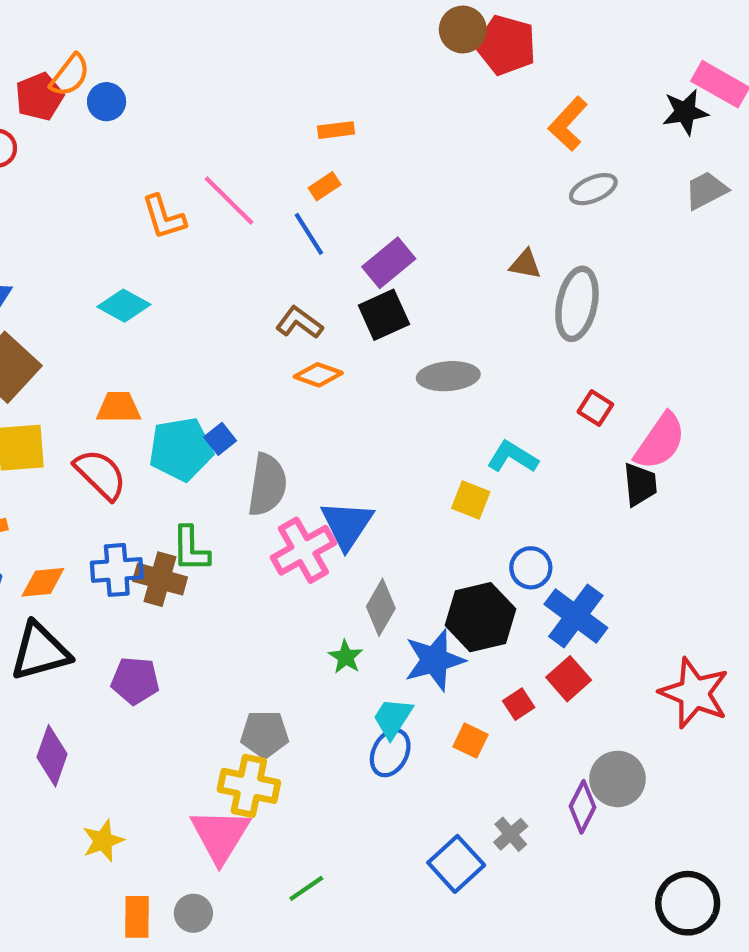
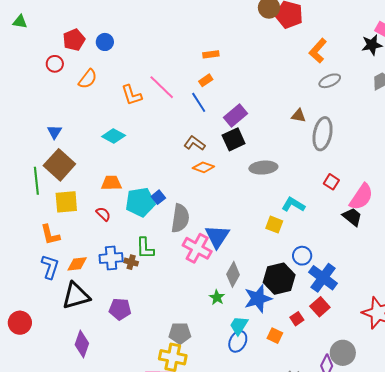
orange semicircle: (70, 75) -> (88, 79), moved
red semicircle: (100, 474) -> (103, 214), size x0.6
black trapezoid: (640, 484) -> (352, 217), turned -45
pink cross: (303, 550) -> (197, 248), turned -32
brown cross: (160, 579) -> (131, 262), size x0.6

